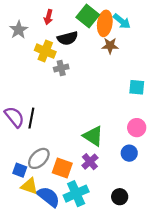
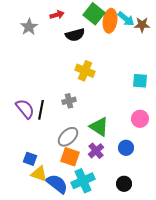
red arrow: (48, 17) -> (57, 15), turned -120
brown star: (110, 46) -> (142, 25), moved
yellow cross: (45, 51) -> (85, 71), moved
gray cross: (61, 68) -> (69, 101), moved
blue circle: (129, 153) -> (126, 148), moved
gray ellipse: (39, 158) -> (68, 137), moved

